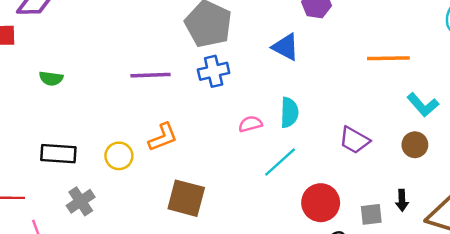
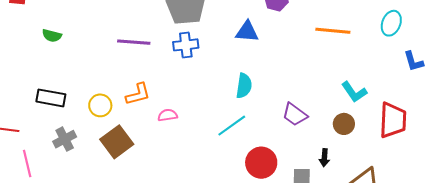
blue triangle: (286, 47) -> (247, 32), turned -30
orange line: (388, 58) -> (333, 31), moved
pink semicircle: (250, 124) -> (168, 115), moved
brown square: (186, 198) -> (117, 142), moved, turned 32
black arrow: (402, 200) -> (324, 158), moved

